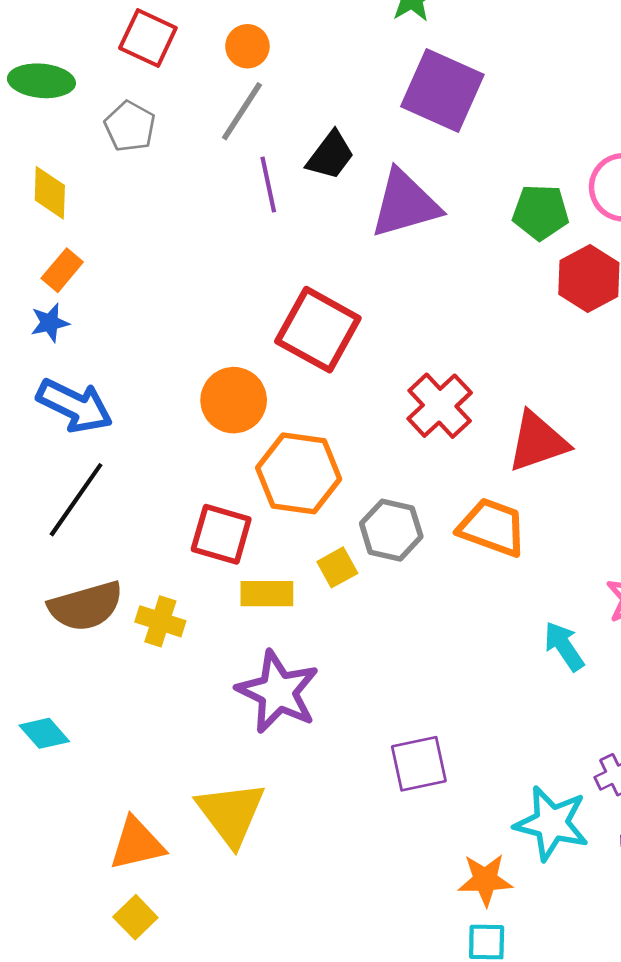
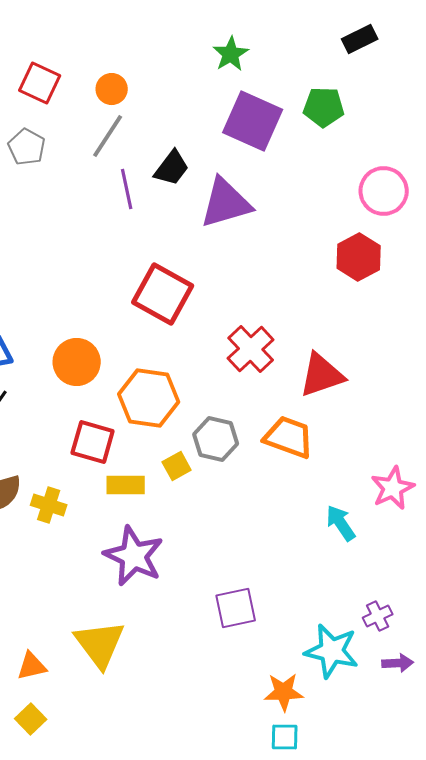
green pentagon: (541, 212) -> (324, 107), moved
orange circle: (234, 400) -> (77, 362), moved
orange triangle: (137, 844) -> (32, 666), size x0.7

